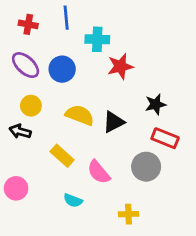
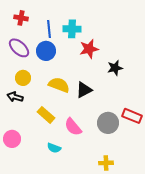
blue line: (66, 18) -> (49, 29), moved
black star: (156, 104) -> (115, 68), moved
red rectangle: (165, 138) -> (132, 116), moved
yellow cross: (128, 214) -> (106, 163), moved

